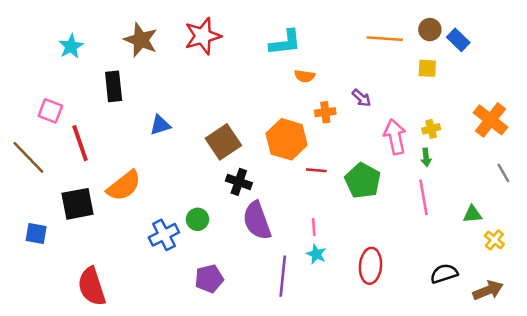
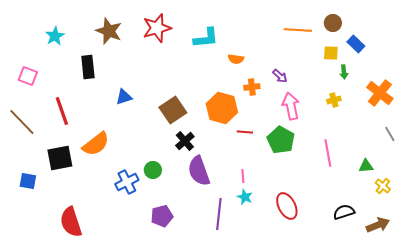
blue rectangle: (458, 40) -> (356, 44), moved
cyan L-shape: (285, 42) -> (206, 38), moved
pink square: (50, 111) -> (28, 76), moved
pink arrow: (395, 137) -> (291, 106), moved
green arrow: (426, 157) -> (344, 72), moved
black cross: (239, 182) -> (185, 141), turned 30
red ellipse: (370, 266) -> (287, 206), turned -32

